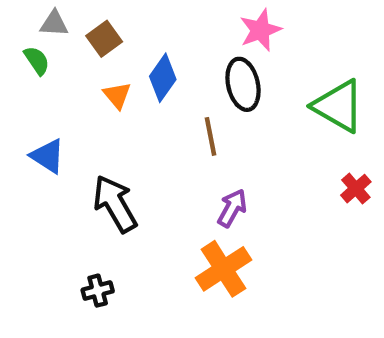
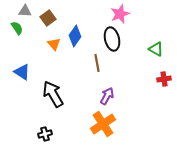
green triangle: (339, 106) -> (156, 49), size x0.6
red cross: (356, 189) -> (164, 79), moved, turned 32

